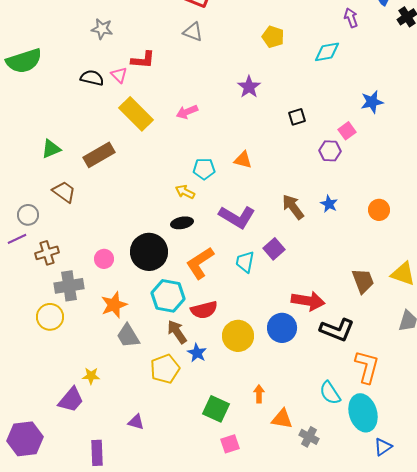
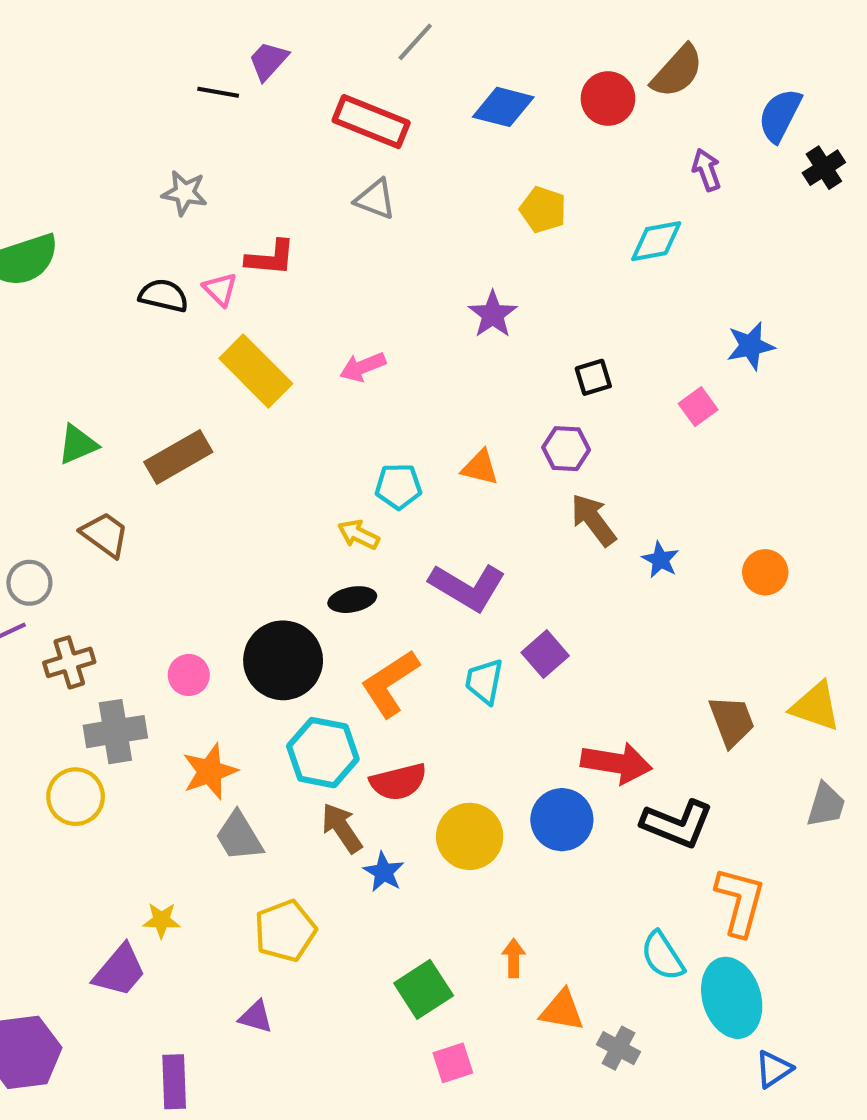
purple hexagon: (330, 151) -> (566, 449), moved
brown arrow: (293, 207) -> (593, 520), moved
yellow pentagon: (165, 369) -> (285, 931), moved
green square: (216, 409) -> (424, 989), turned 32

